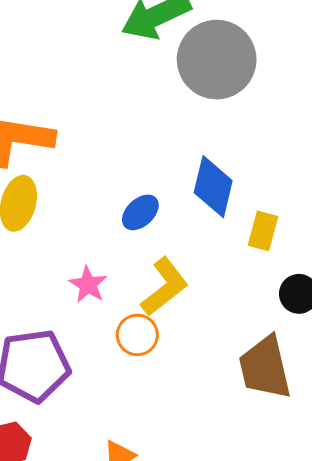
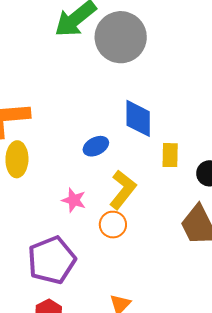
blue ellipse: (140, 212) -> (96, 146), turned 30
yellow rectangle: (263, 231) -> (170, 155), moved

